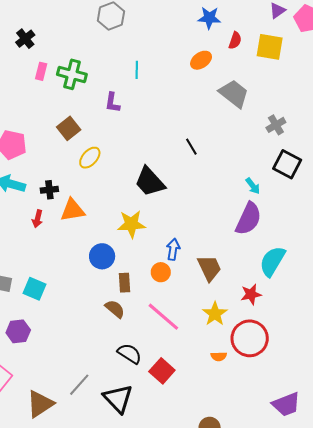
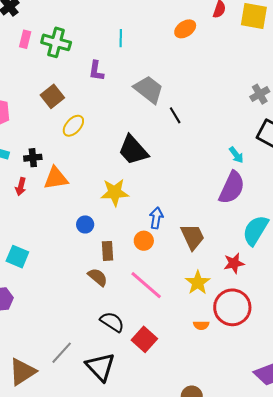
gray trapezoid: (234, 94) -> (149, 89), moved
blue circle: (102, 256) -> (85, 224), size x0.7

